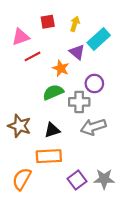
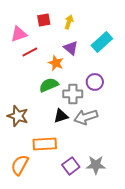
cyan rectangle: (99, 39) -> (102, 42), moved
purple circle: (94, 84) -> (95, 82), moved
black triangle: (52, 130) -> (61, 116), moved

